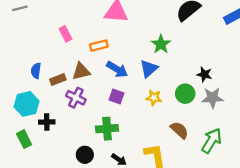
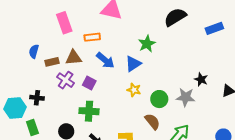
pink rectangle: (65, 34) -> (64, 23), size x1.5
black star: (204, 74) -> (201, 79), moved
green circle: (185, 94) -> (159, 99), moved
purple square: (116, 96) -> (89, 83), moved
cyan hexagon: (27, 104) -> (15, 108), moved
green rectangle: (24, 139) -> (32, 127), moved

